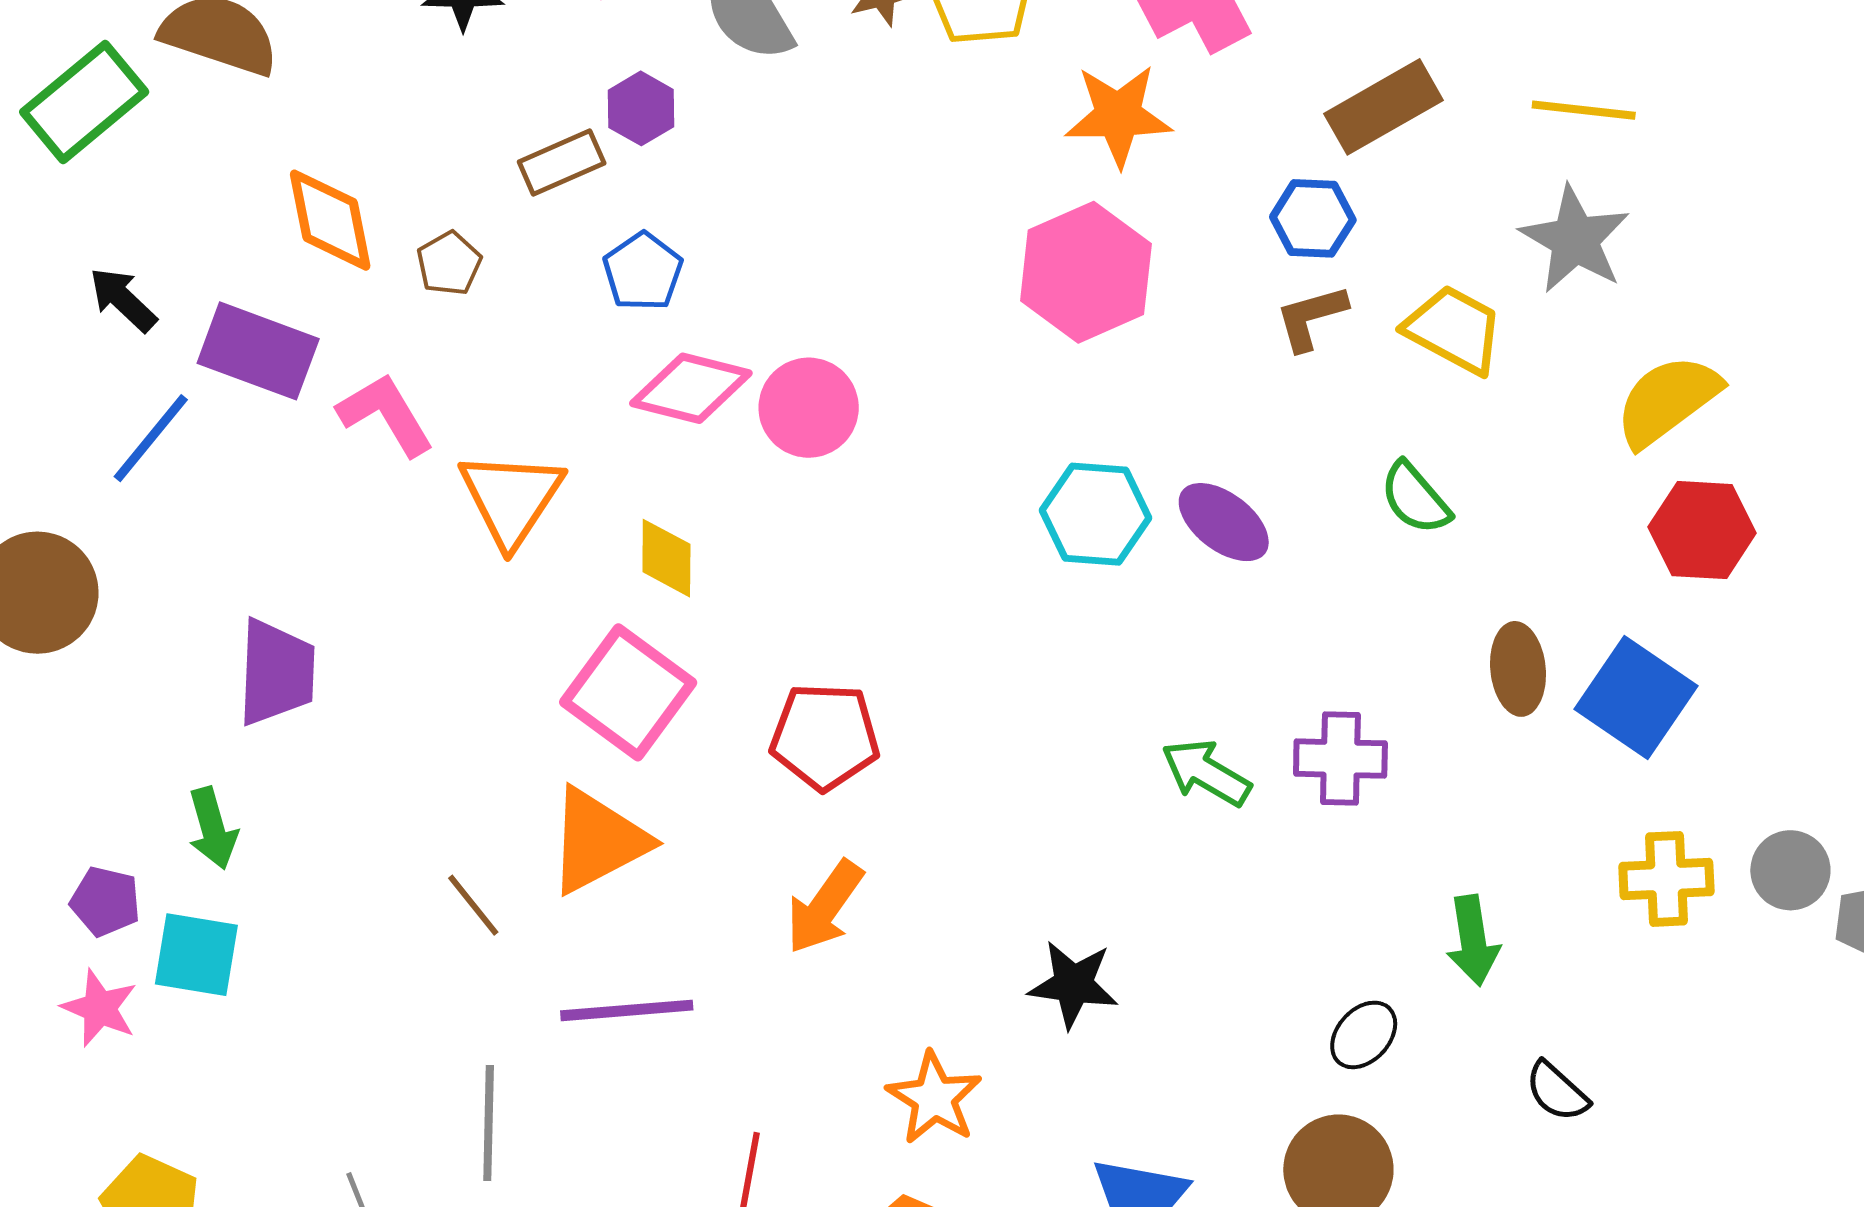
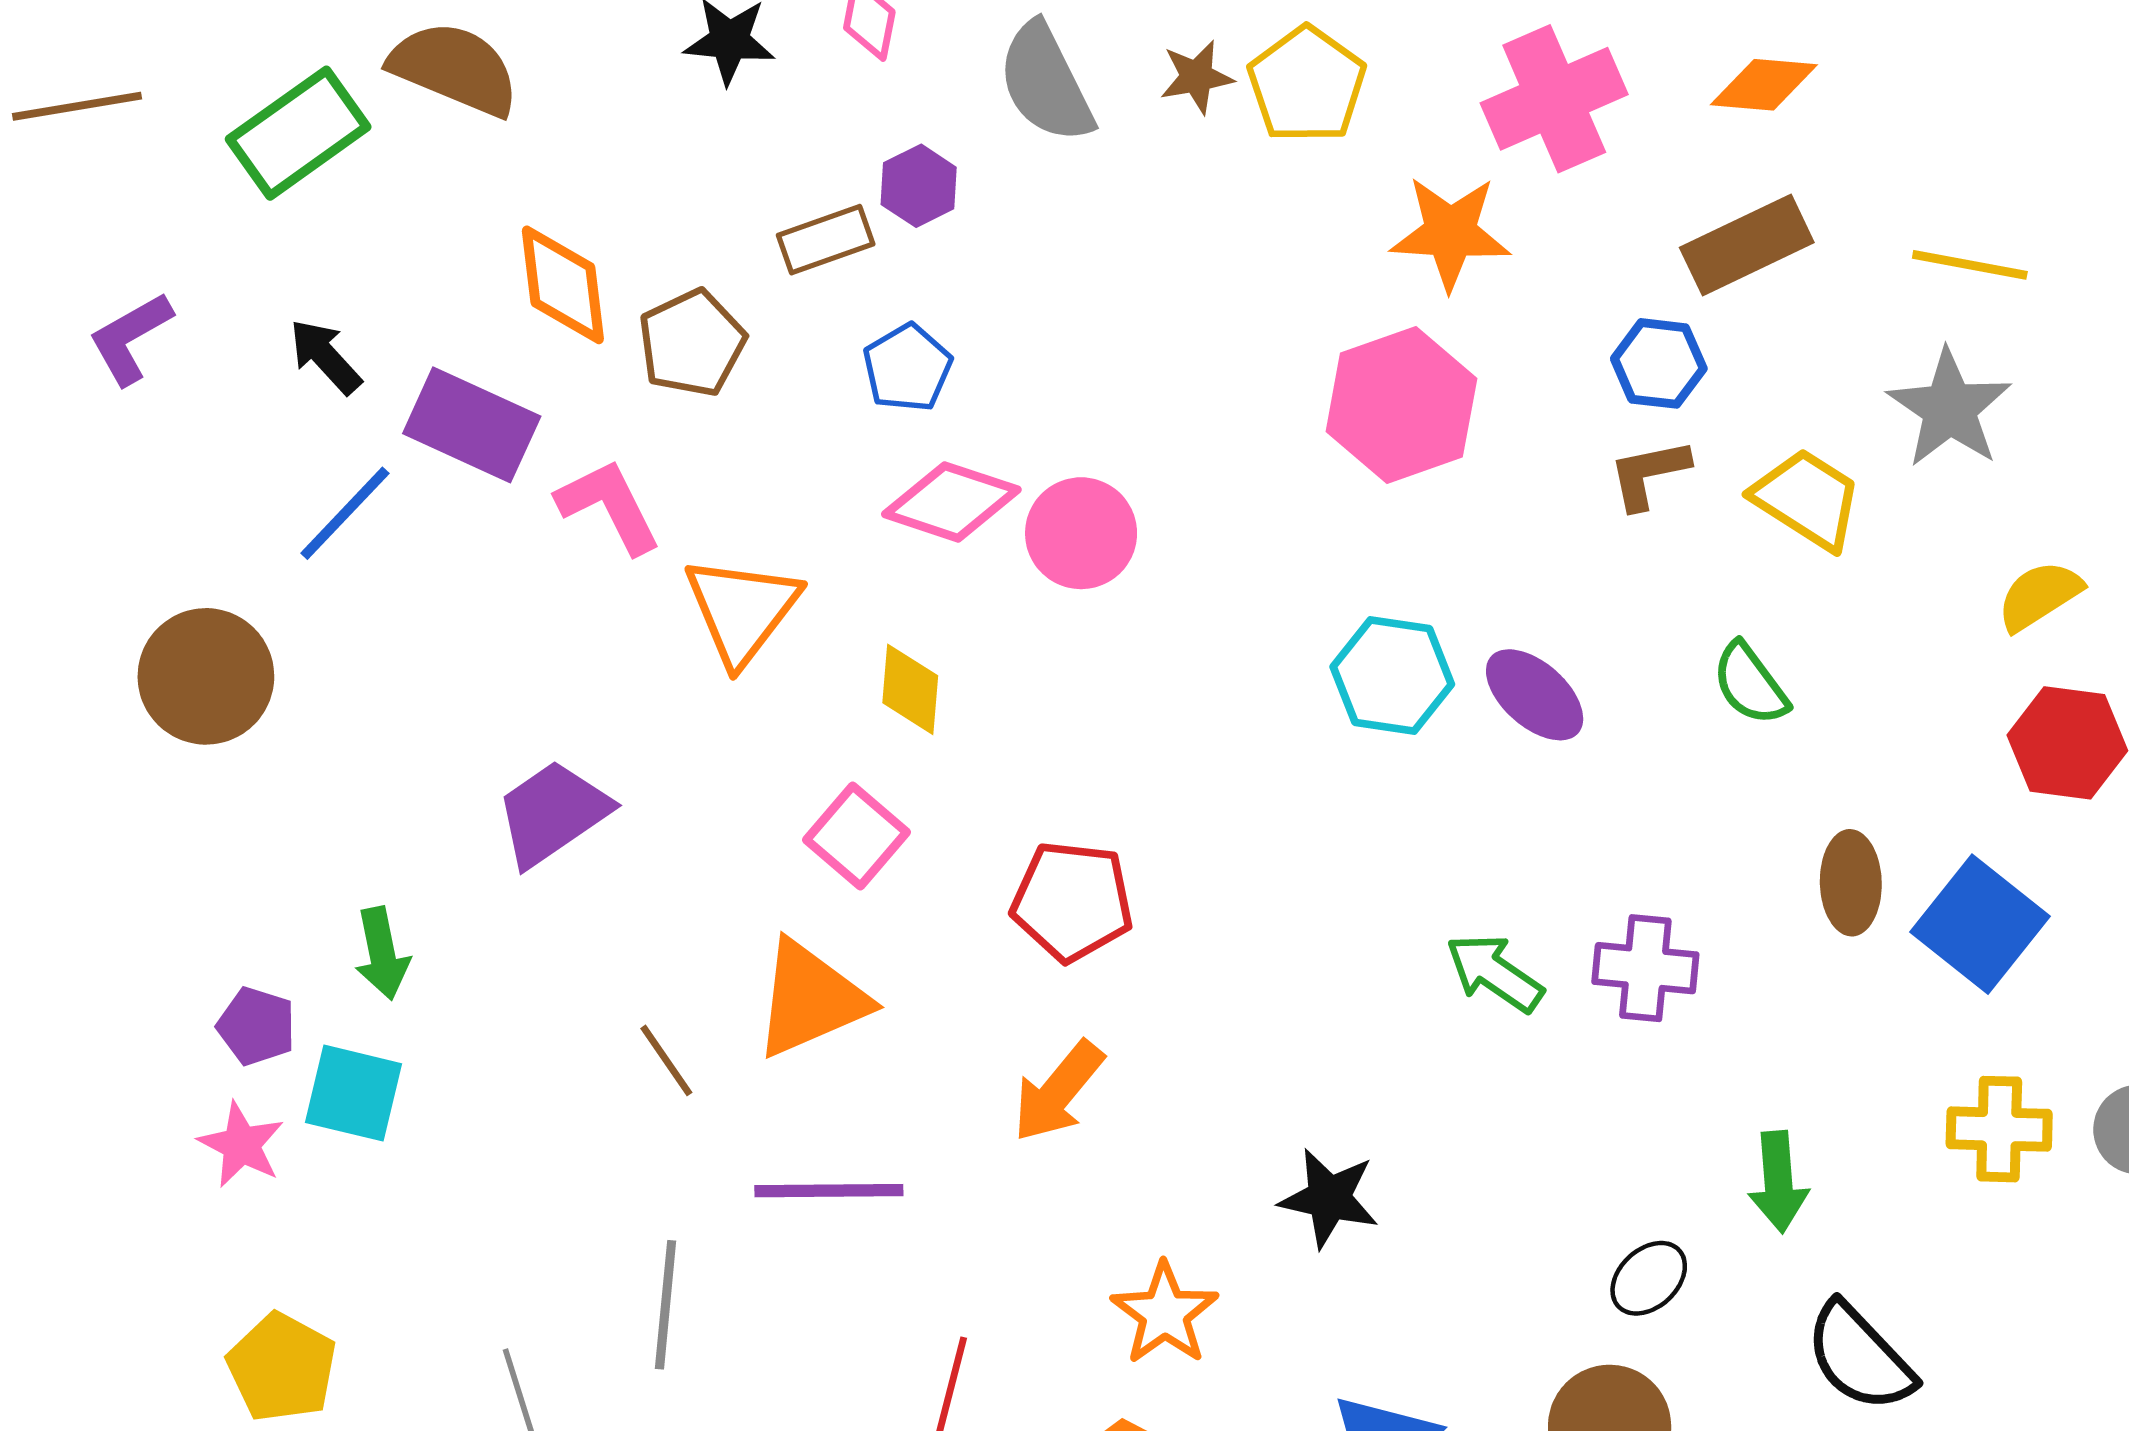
brown pentagon: (449, 264) -> (692, 343), size x1.5
yellow semicircle: (1667, 401) -> (2039, 596), size x0.7
purple trapezoid: (276, 672) -> (553, 813), moved, turned -131
pink square: (628, 692) -> (856, 836), size x0.7
black semicircle: (1557, 1092) -> (1860, 1357), size x1.6

